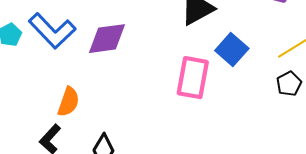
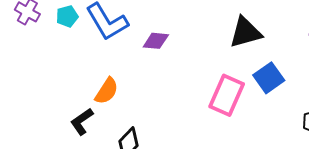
purple diamond: (107, 39) -> (156, 41), size x0.7

